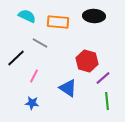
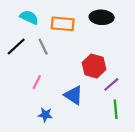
gray line: (40, 43) -> (43, 47), turned 35
black line: (16, 58) -> (16, 47), moved
blue star: (32, 103) -> (45, 115), moved

